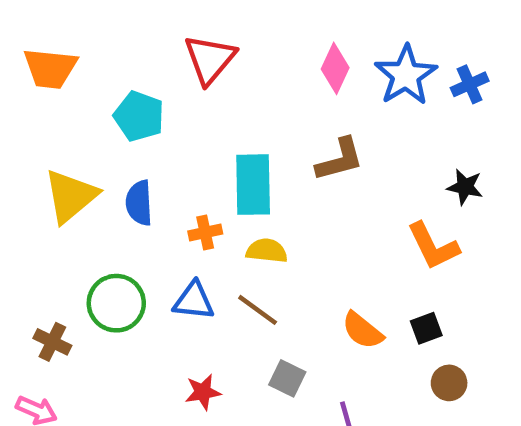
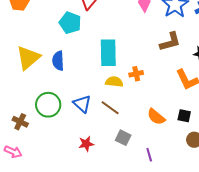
cyan pentagon: (139, 116) -> (70, 23), moved
brown L-shape: (340, 160) -> (170, 42), moved
orange cross: (205, 232) -> (136, 74), moved
blue triangle: (194, 301) -> (82, 104), turned 36
black square: (426, 328) -> (184, 116), turned 32

